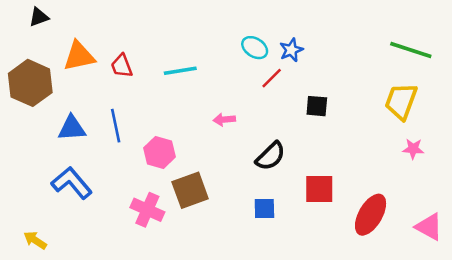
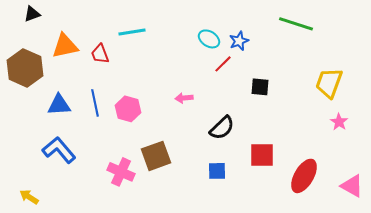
green line: (411, 50) -> (296, 24), moved
cyan line: (180, 71) -> (132, 32), moved
pink star: (413, 149) -> (339, 122), turned 30
pink hexagon: (160, 152) -> (128, 109), moved

